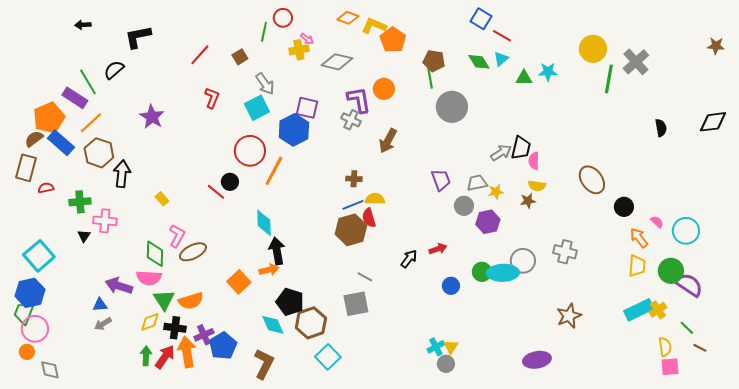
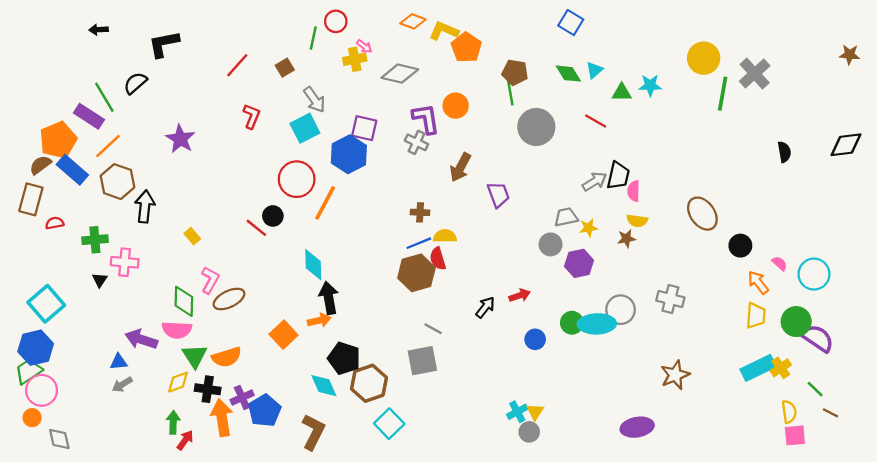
red line: (502, 36) -> (596, 121), moved
purple trapezoid: (441, 180) -> (498, 195), moved
green trapezoid: (24, 313) -> (28, 371), turned 35
red arrow: (165, 357) -> (185, 440), moved, size x0.7

